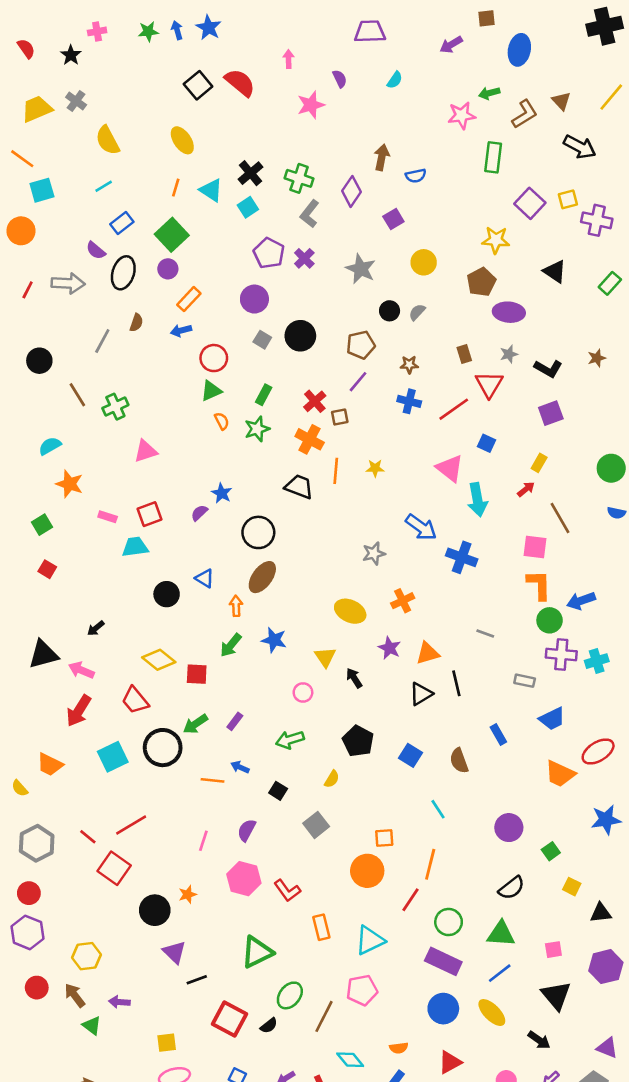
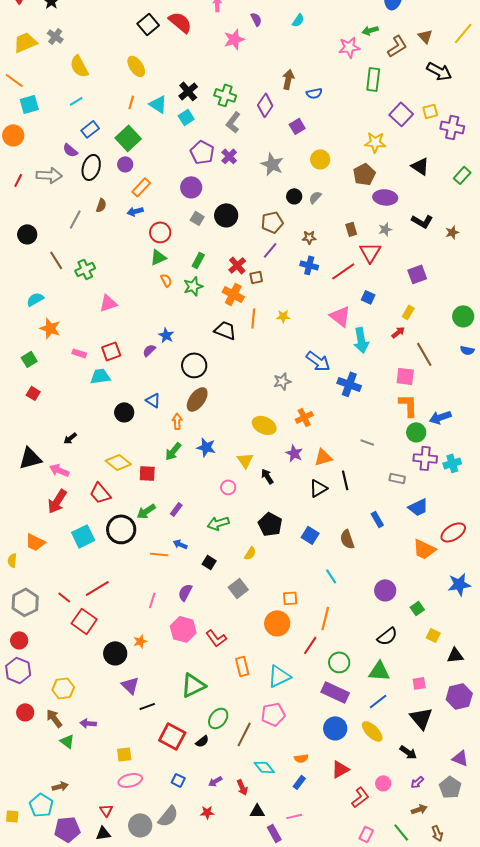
black L-shape: (548, 369) -> (422, 221), moved
yellow semicircle: (20, 788) -> (12, 560), turned 48

